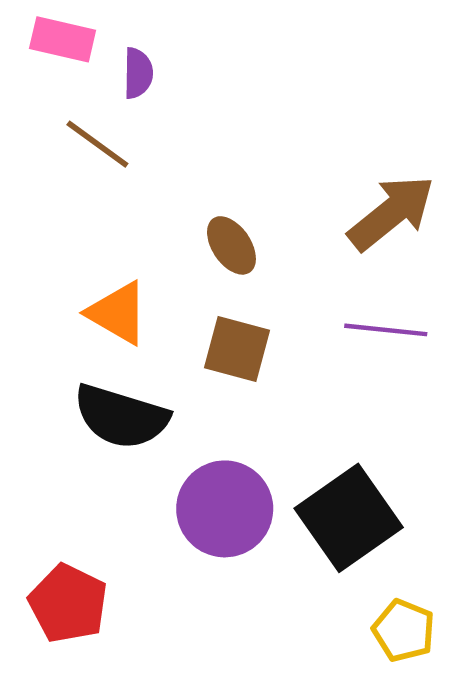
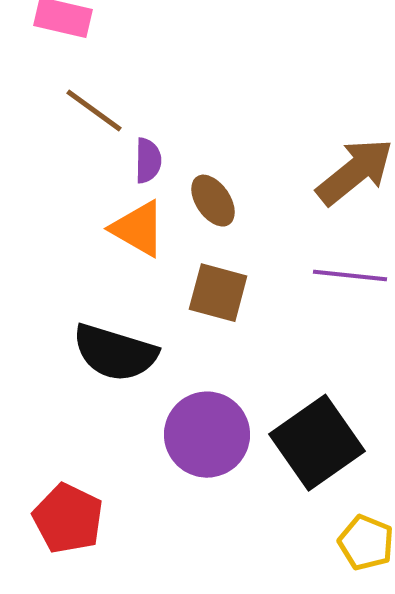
purple semicircle: (138, 73) -> (148, 161), moved
orange triangle: (118, 313) -> (138, 229), moved

